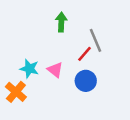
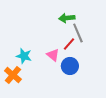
green arrow: (61, 22) -> (67, 18), moved, turned -98
pink triangle: (55, 70) -> (53, 55), moved

